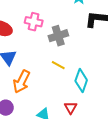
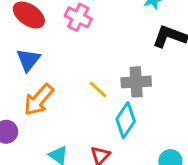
gray cross: (58, 36) -> (136, 82), moved

